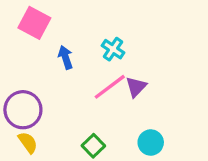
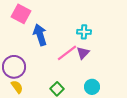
cyan cross: (113, 49) -> (84, 32), moved, turned -32
blue arrow: (66, 57) -> (40, 35), size x1.5

